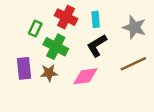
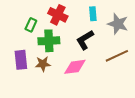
cyan rectangle: (96, 19) -> (93, 14), moved
green cross: (56, 47) -> (49, 41), turned -30

